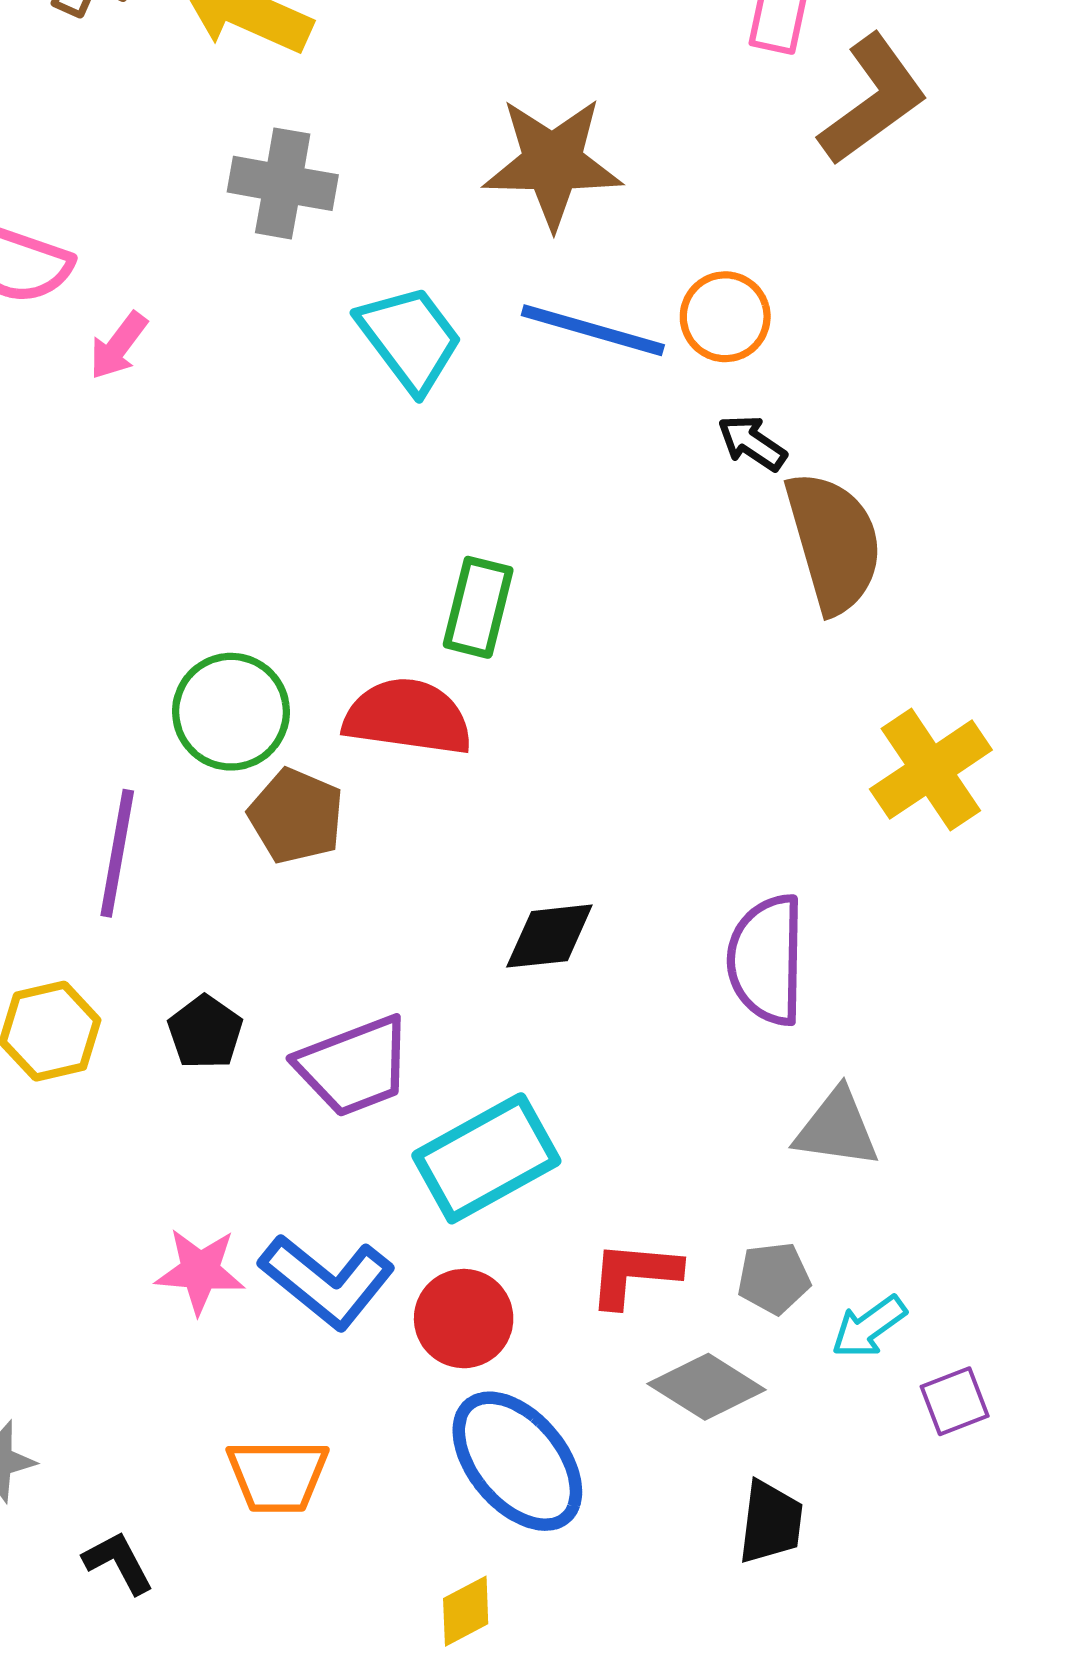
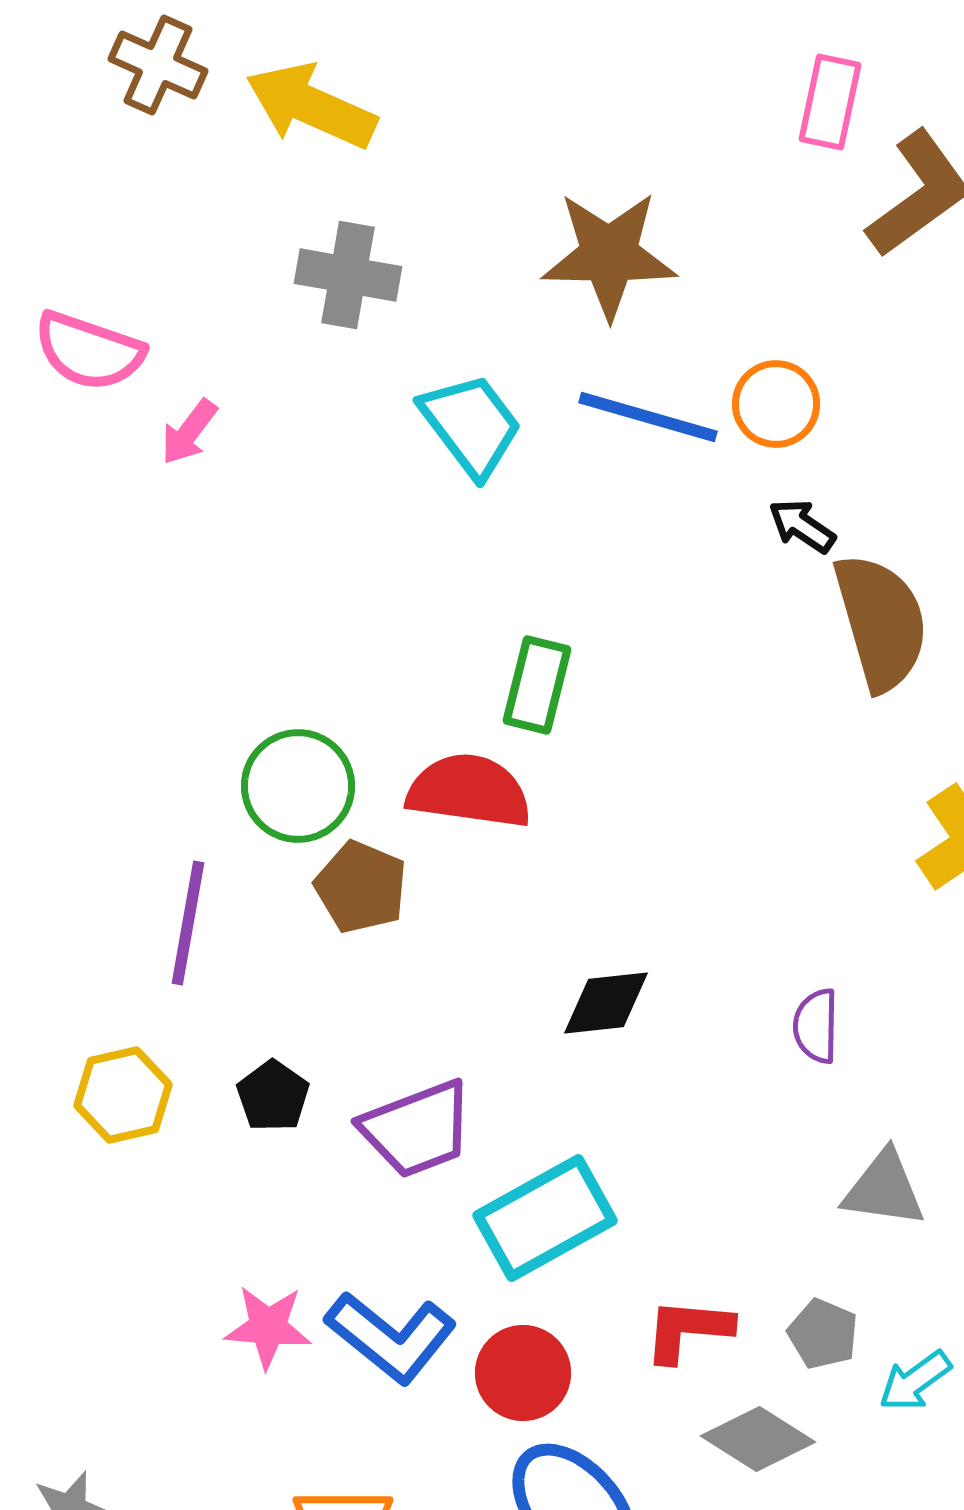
purple semicircle: (767, 960) -> (816, 1026), size x0.6
gray pentagon: (774, 1278) -> (823, 1334), turned 30

